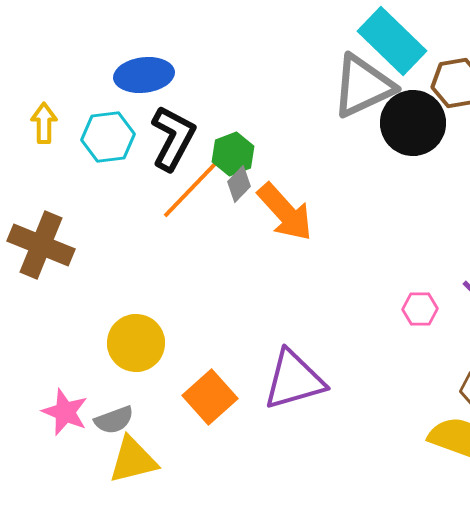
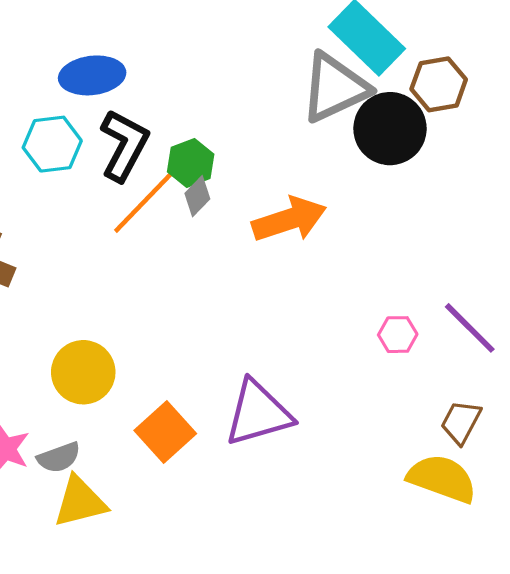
orange arrow: (285, 212) -> (289, 219), moved, turned -66

